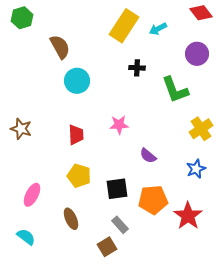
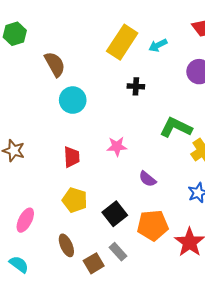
green L-shape: (175, 90) -> (176, 127), moved, turned 136
black square: (117, 189) -> (115, 214), turned -30
brown square: (107, 247) -> (94, 263), moved

